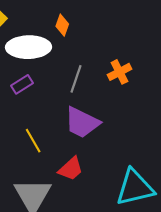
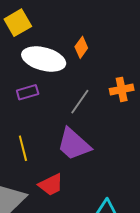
orange cross: (119, 72) -> (122, 89), moved

